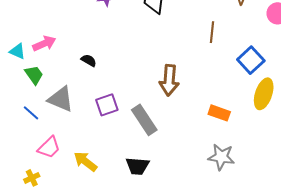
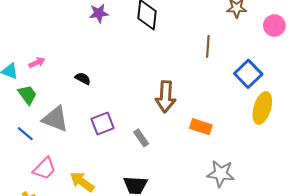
pink arrow: (44, 44) -> (37, 63), size x0.7
orange rectangle: (219, 113) -> (201, 127), moved
gray rectangle: (144, 120) -> (141, 138), size x0.6

